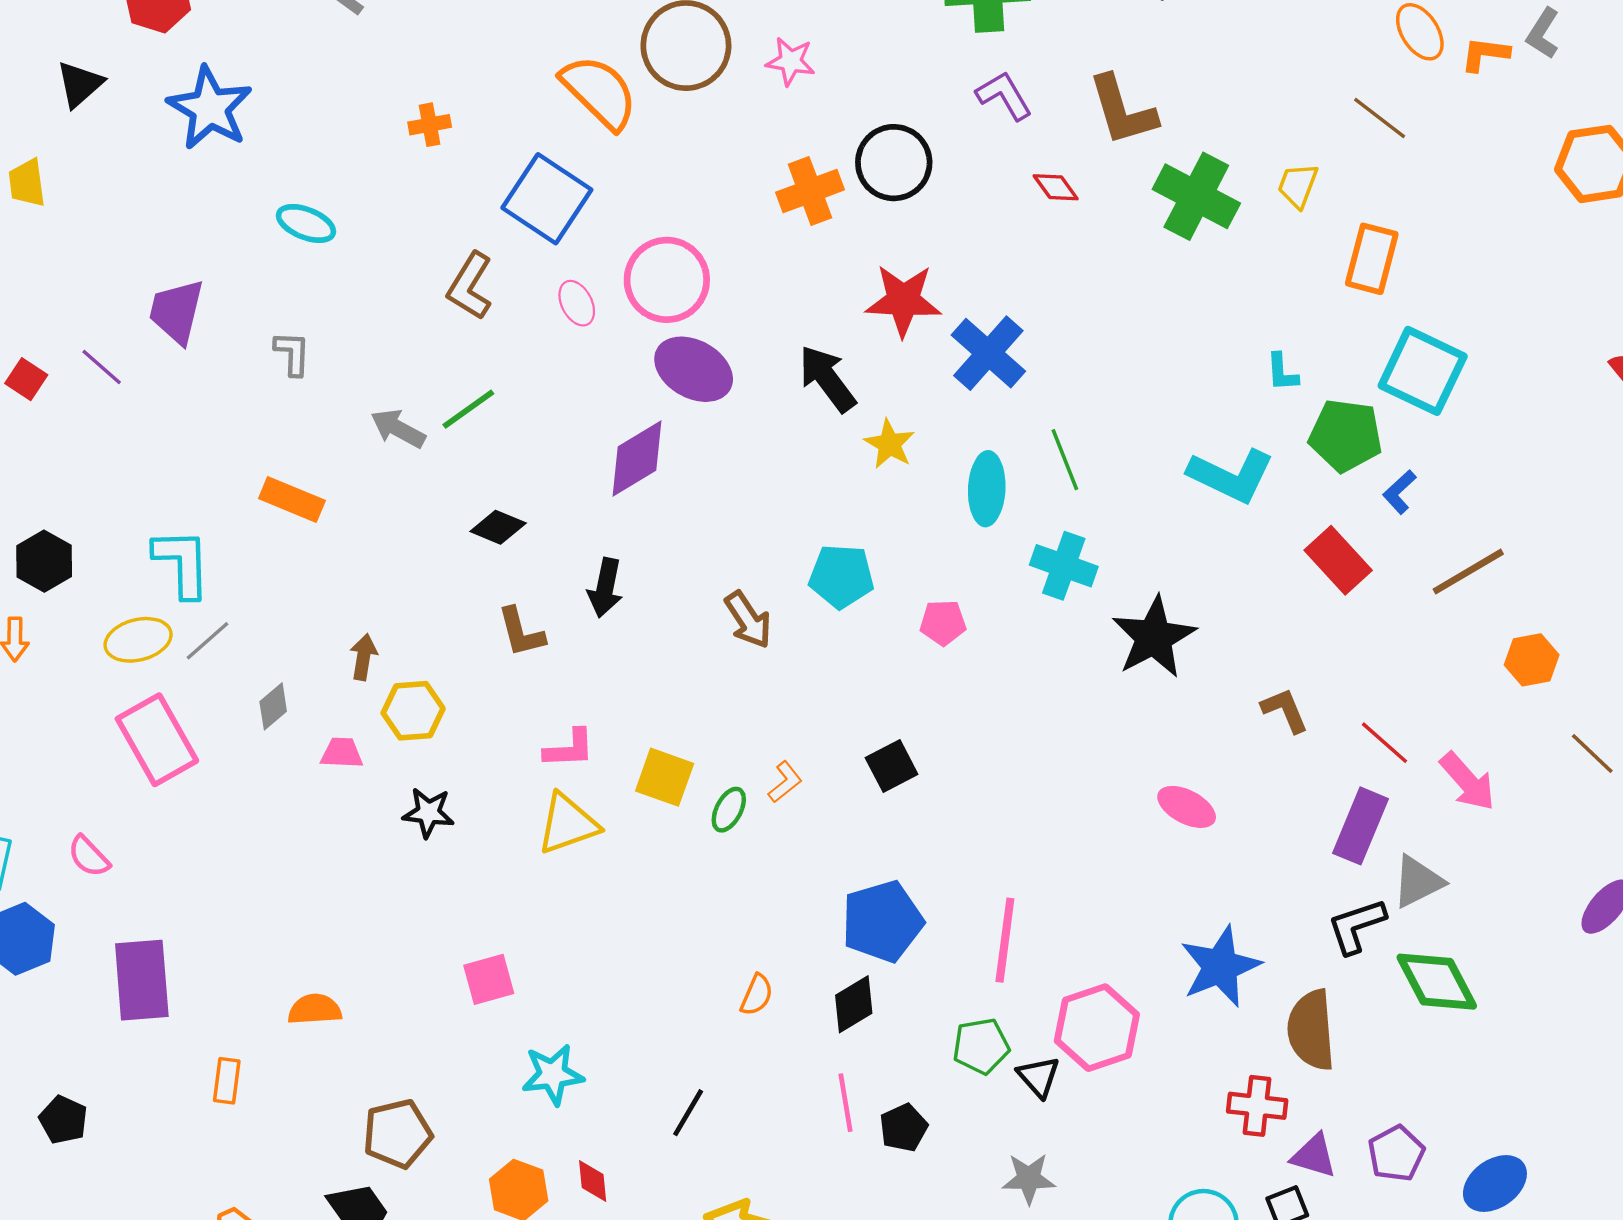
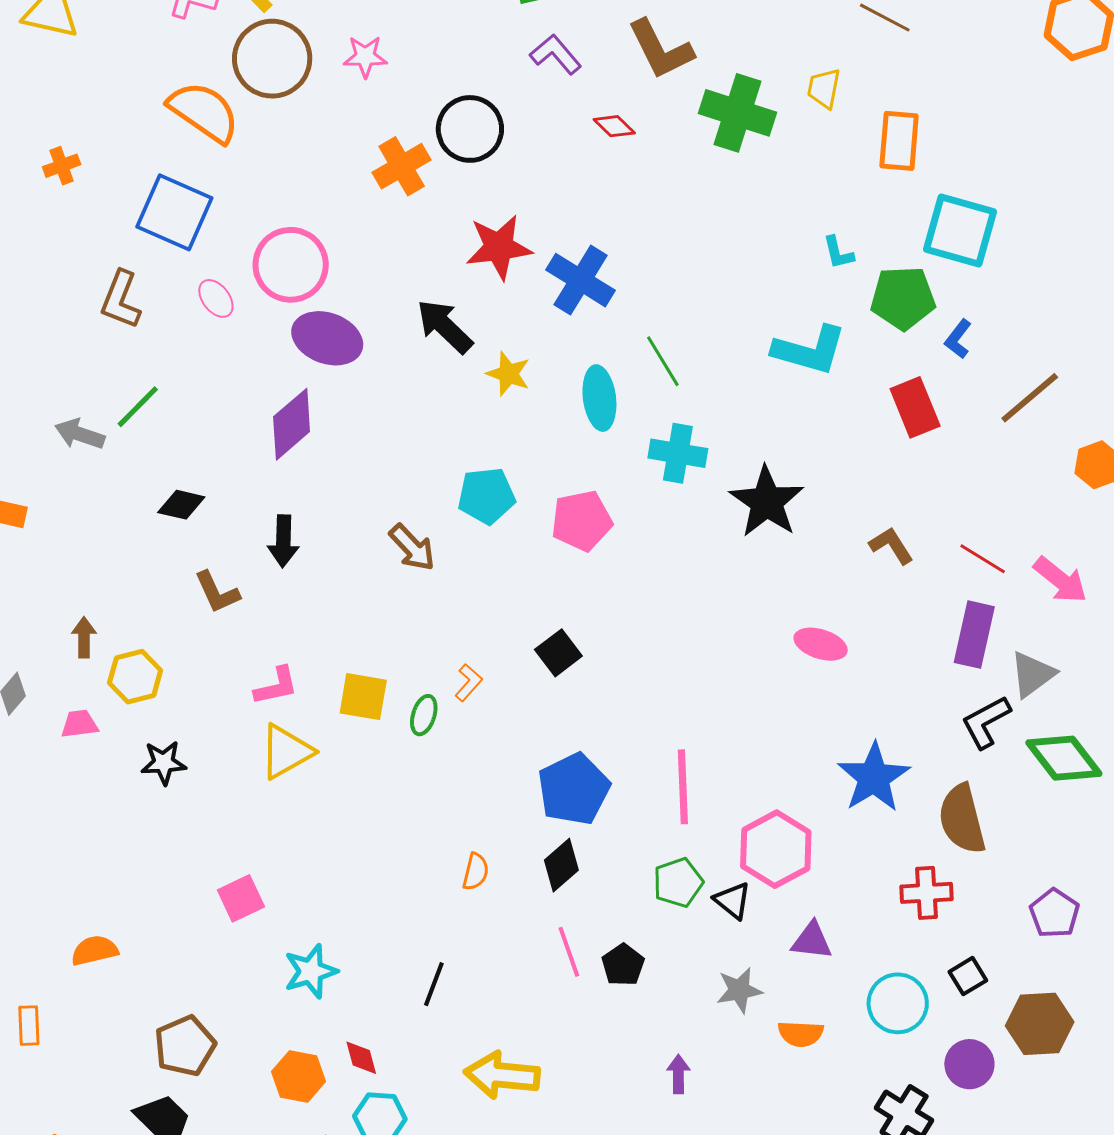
red rectangle: (1338, 560) -> (915, 407), turned 30
pink pentagon: (943, 623) -> (582, 521), size x1.5
purple triangle: (1314, 1156) -> (812, 941), moved

